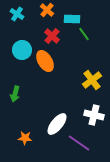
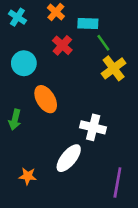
orange ellipse: (45, 61) -> (46, 99), moved
yellow cross: (92, 80) -> (114, 68), moved
white cross: (94, 115) -> (93, 127), moved
purple line: (79, 143) -> (117, 182), moved, turned 65

